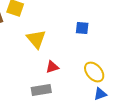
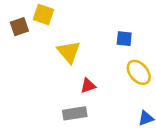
yellow ellipse: (94, 72) -> (139, 72), moved

